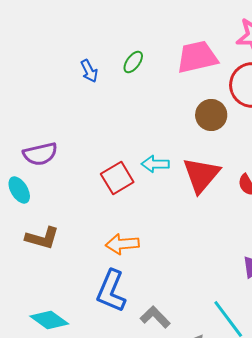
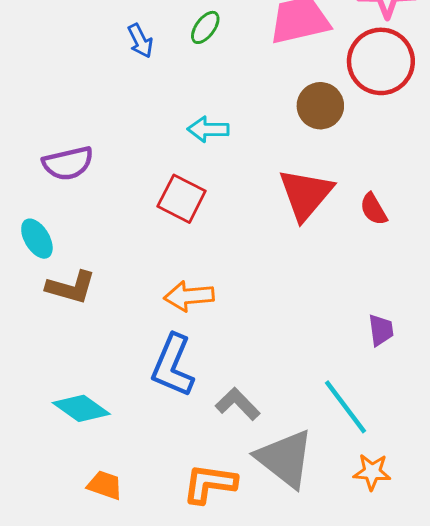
cyan arrow: (155, 164) -> (208, 129), moved
red square: (117, 178) -> (182, 199), turned -32
cyan ellipse: (19, 190) -> (37, 239), moved

